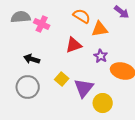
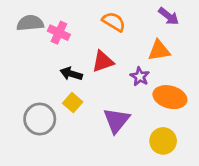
orange triangle: (100, 29) -> (159, 50), moved
black arrow: (32, 59) -> (71, 74), moved
yellow square: (62, 79) -> (73, 103), moved
yellow circle: (103, 103) -> (163, 141), moved

